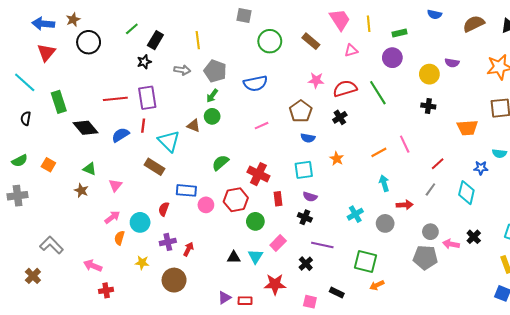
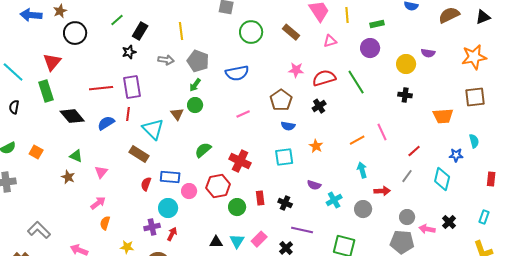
red triangle: (46, 53) -> (52, 62), moved
brown triangle: (194, 126) -> (177, 114), turned 32
cyan semicircle: (499, 153) -> (474, 141), turned -112
purple semicircle: (310, 197) -> (314, 185), moved
red rectangle: (278, 199) -> (260, 198), moved
red semicircle: (164, 209) -> (146, 184), moved
cyan circle: (140, 222) -> (168, 208), moved
pink rectangle: (278, 243) -> (259, 239), moved

